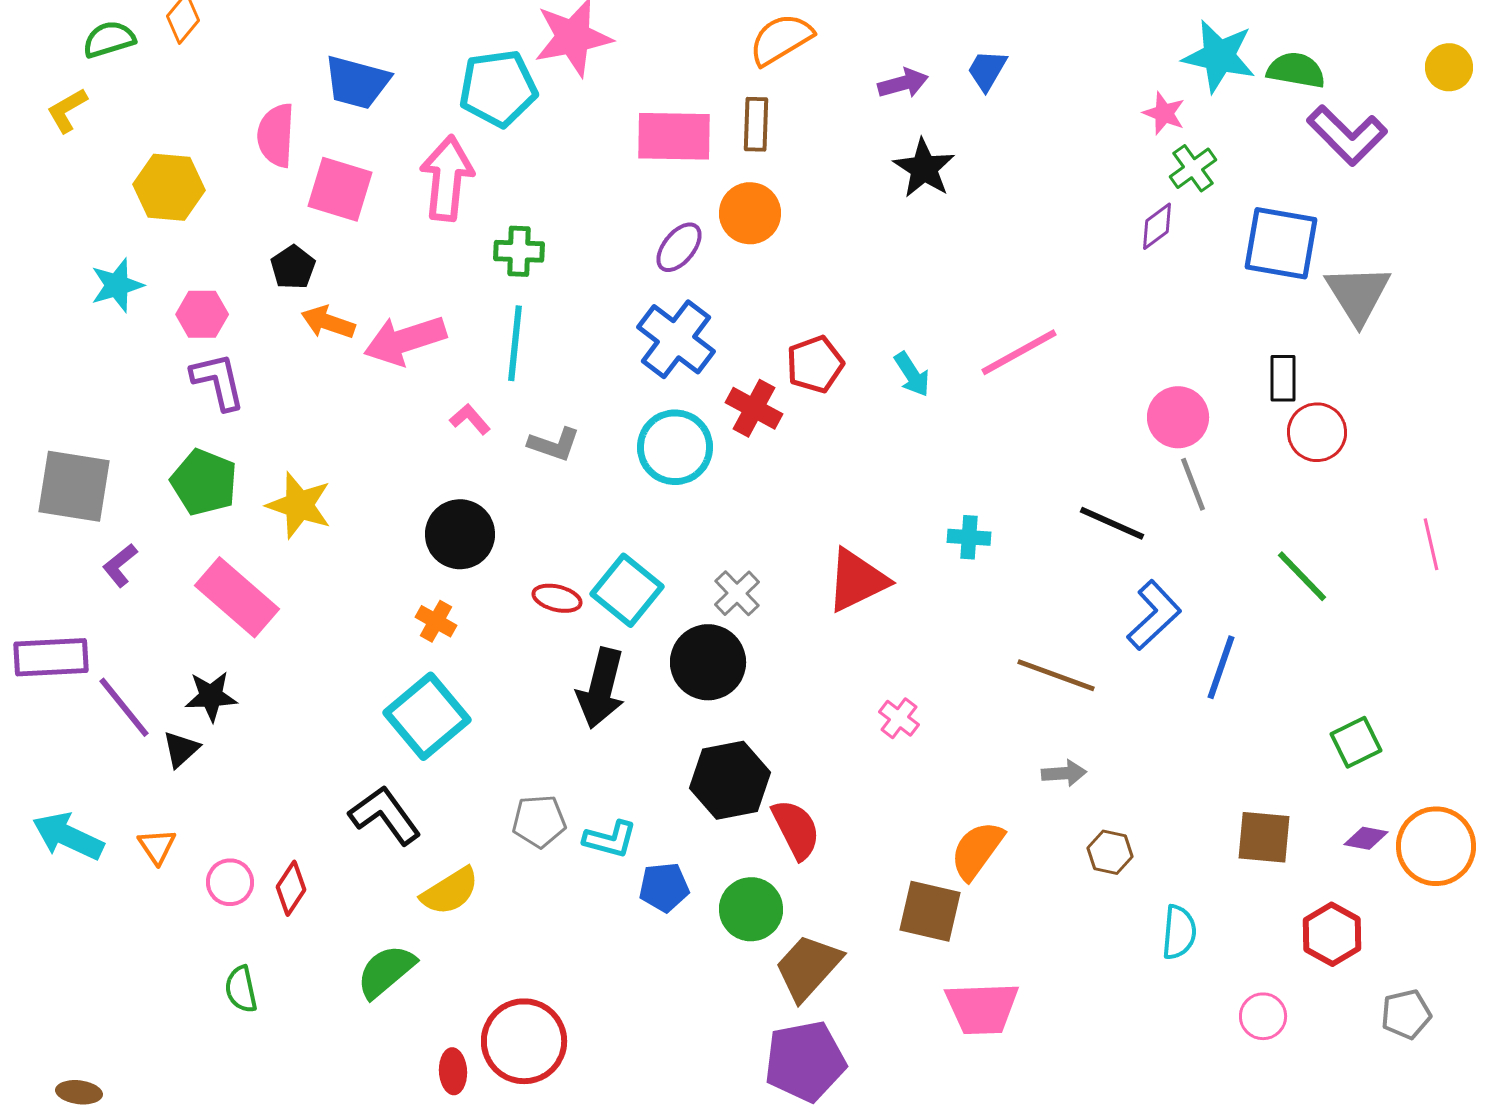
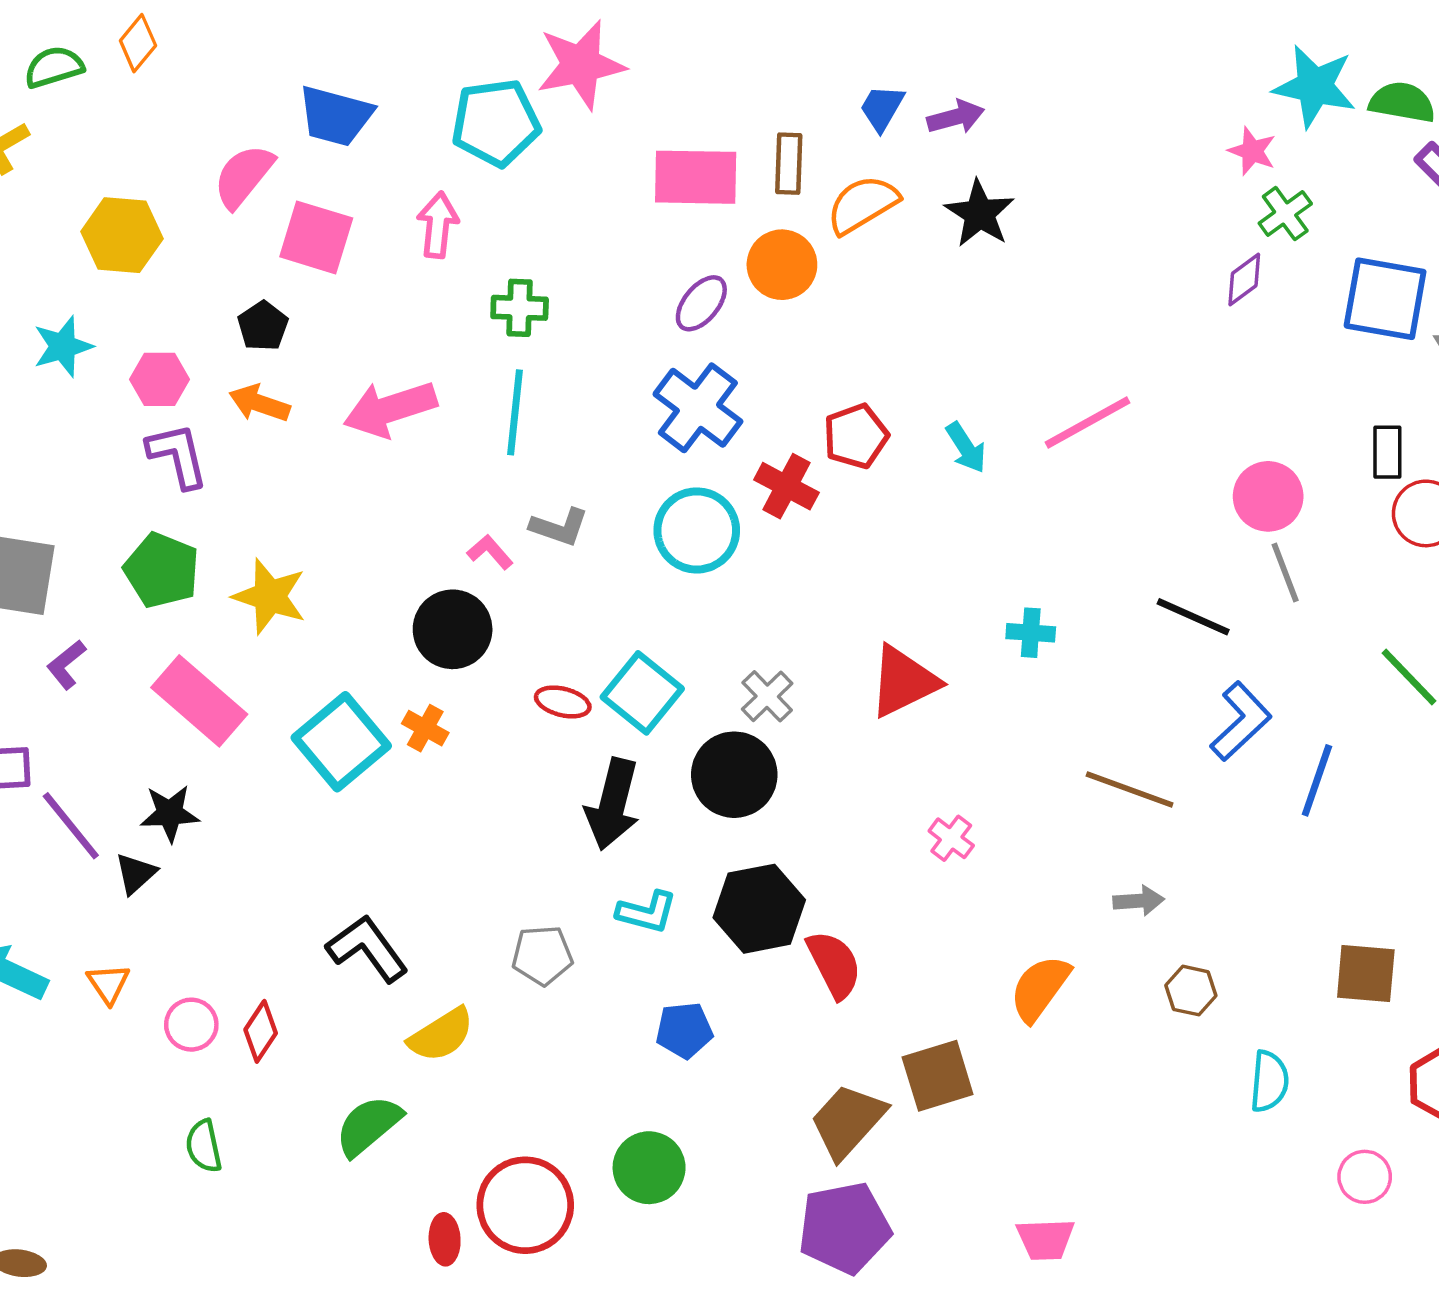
orange semicircle: (781, 39) -> (863, 204), moved
blue trapezoid: (987, 70) -> (882, 108), moved
pink semicircle: (276, 135) -> (244, 176), turned 36
pink arrow: (447, 178) -> (438, 225), size x0.7
orange arrow: (328, 322) -> (259, 403), moved
pink L-shape: (470, 419) -> (490, 552), moved
cyan square: (427, 716) -> (341, 742), moved
cyan L-shape: (610, 839) -> (647, 912), moved
green circle: (751, 909) -> (649, 1168), moved
brown square: (930, 911) -> (938, 1076), moved, turned -30
pink trapezoid: (982, 1008) -> (1045, 1239), moved, size x0.7

